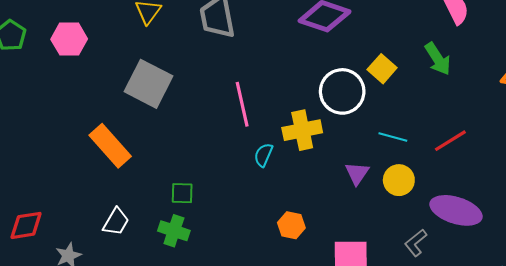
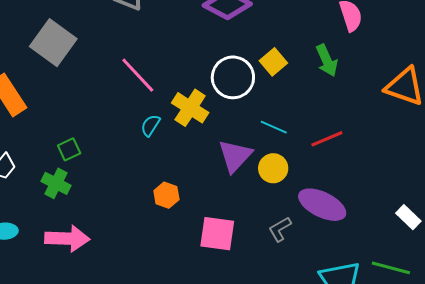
pink line: (242, 104) -> (138, 75), turned -39
yellow cross: (302, 130) -> (190, 108), turned 36
purple triangle: (357, 173) -> (235, 156), size x1.5
green square: (182, 193) -> (69, 149), turned -35

